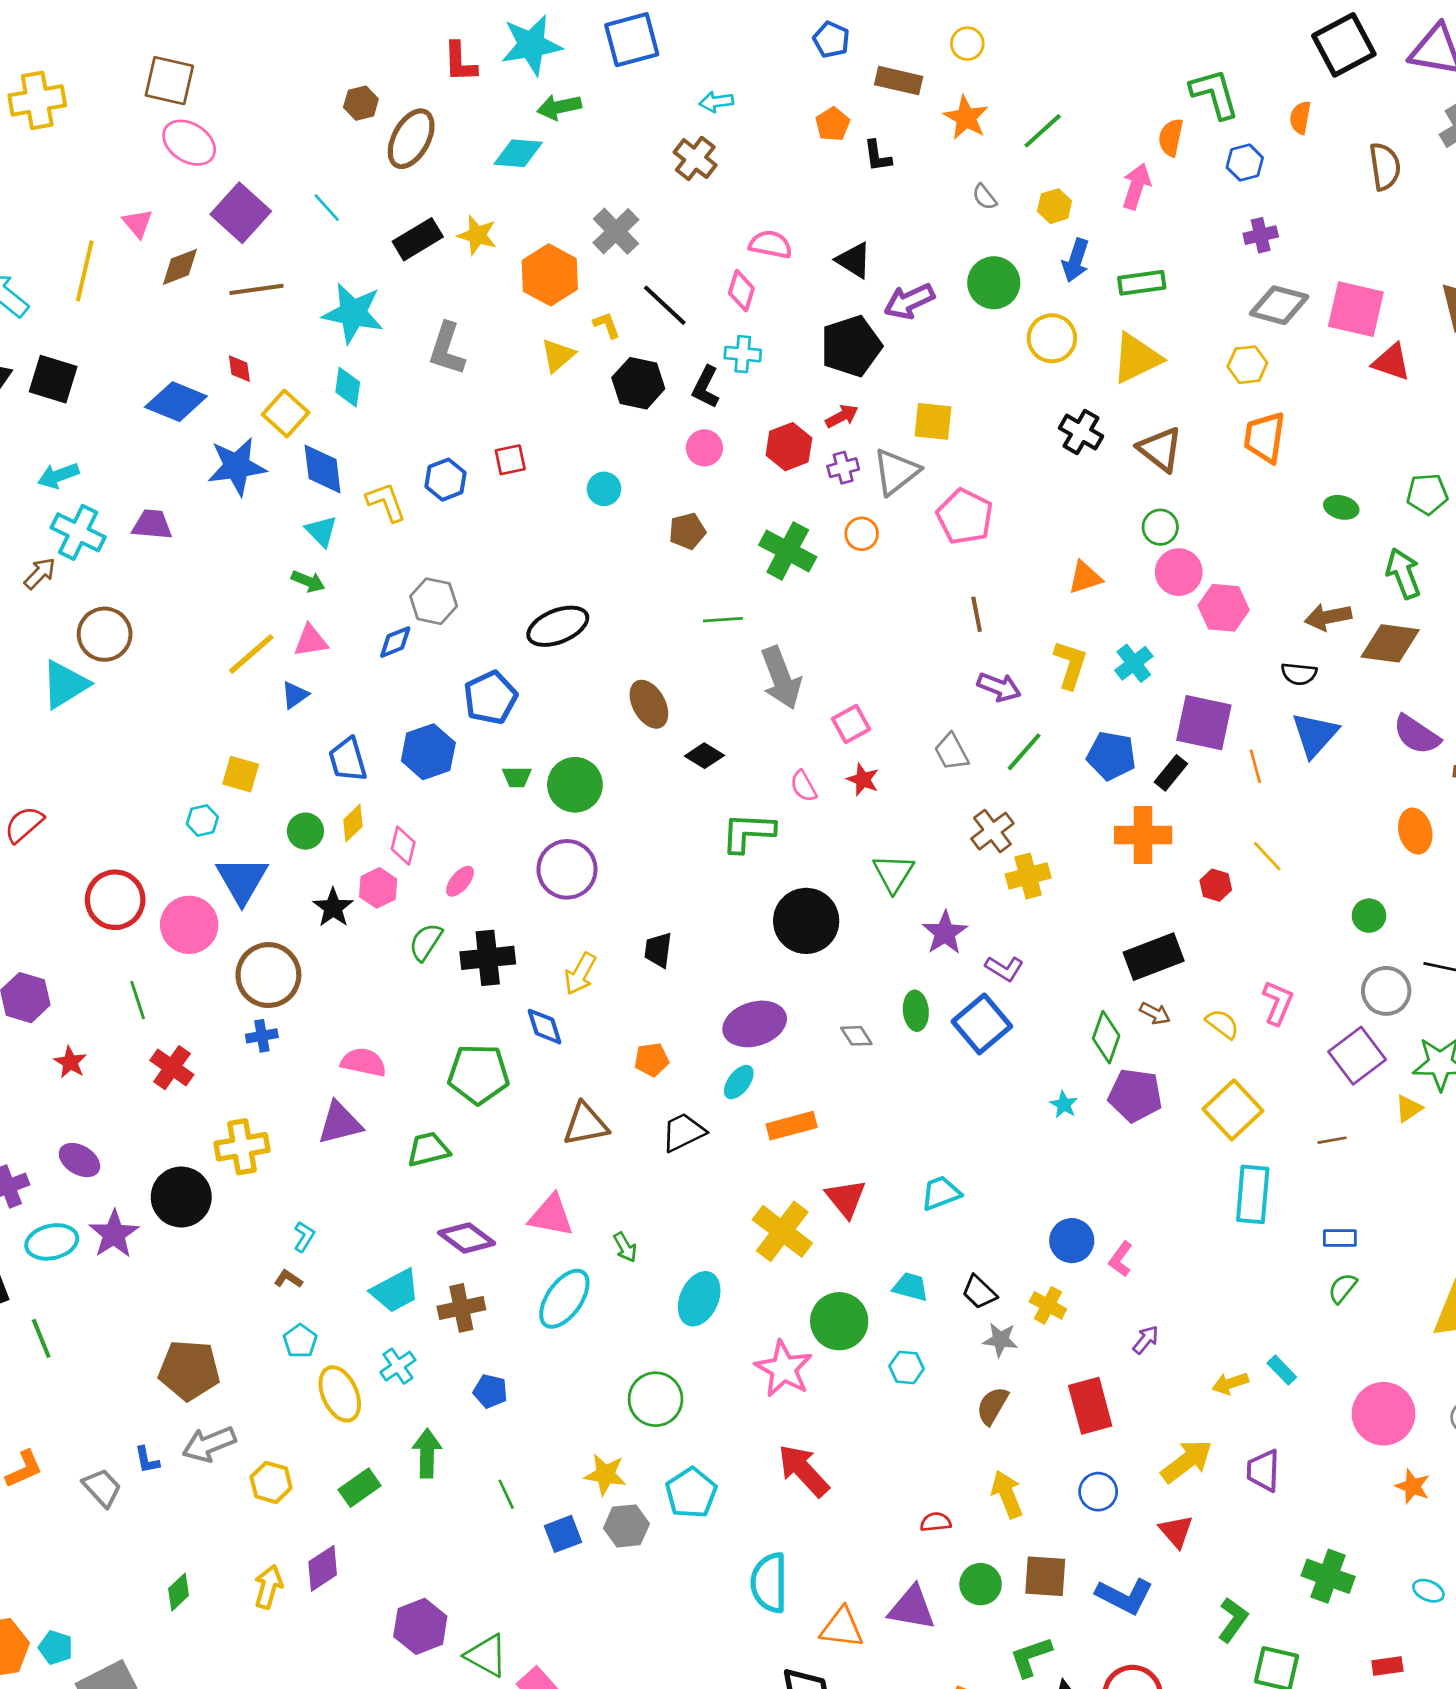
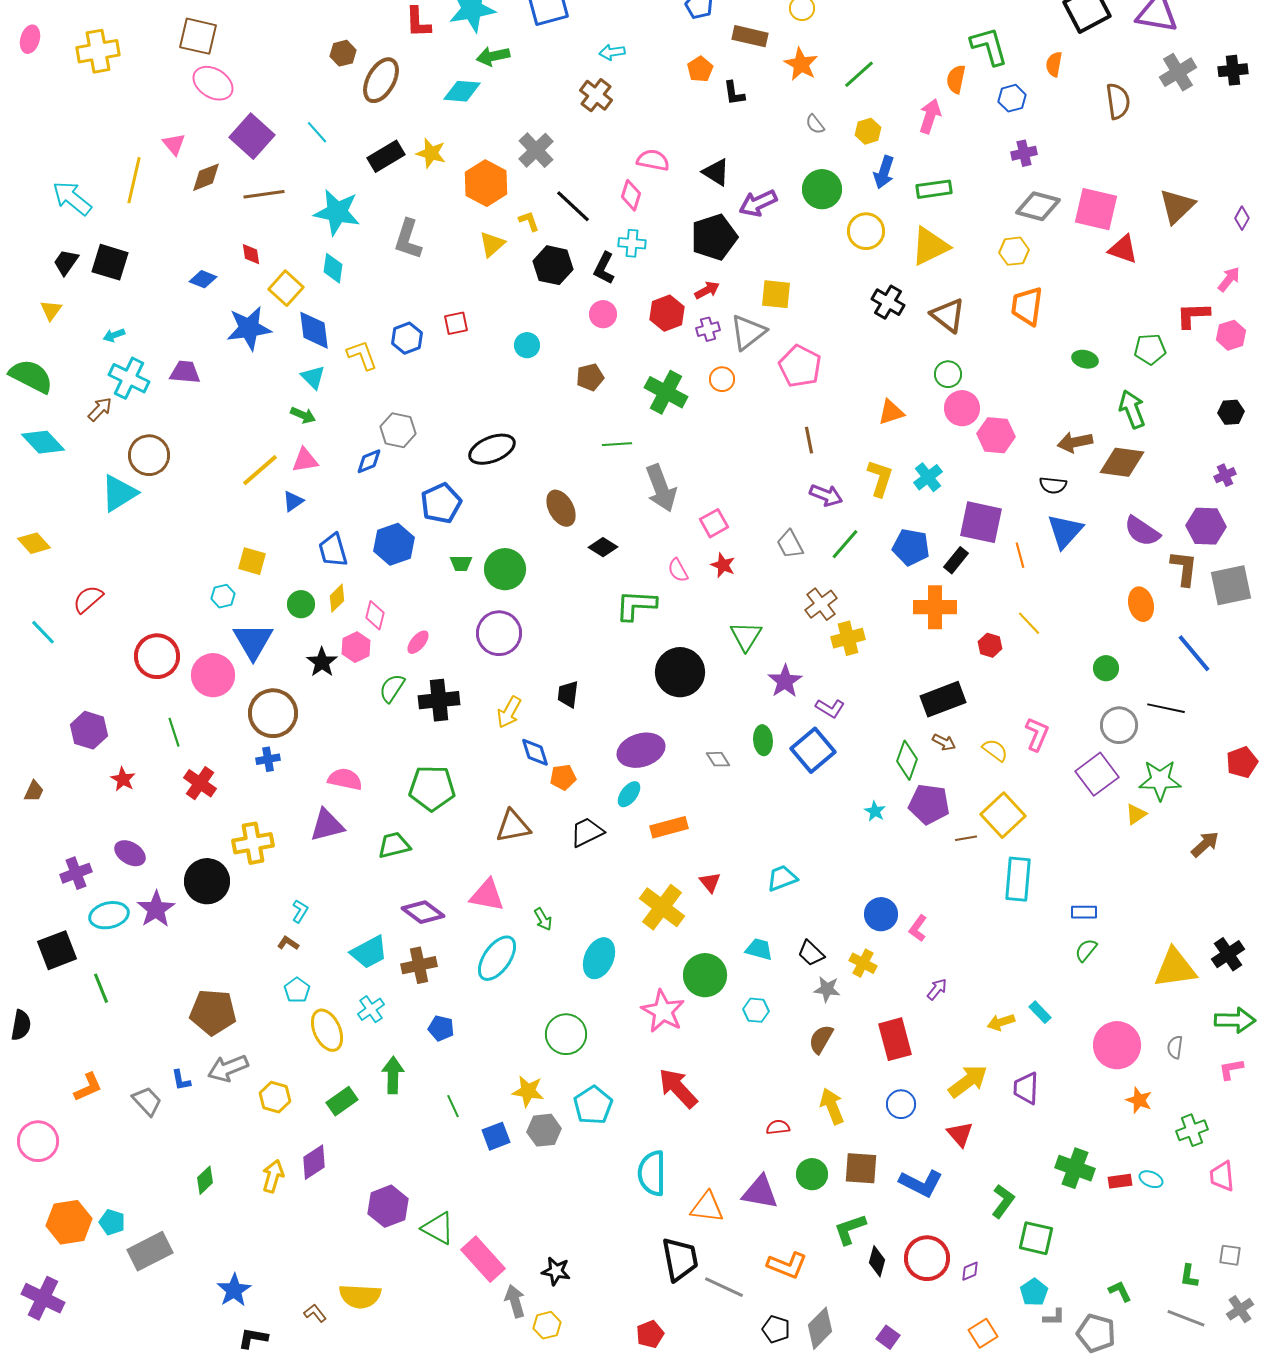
blue diamond: (176, 402) -> (203, 279), size x0.6
cyan arrow: (58, 476) -> (114, 335), size x0.7
blue diamond: (545, 1027) -> (535, 752), moved
brown line: (1332, 1140) -> (966, 838), moved
red triangle: (846, 1198) -> (710, 882), size x0.7
red rectangle: (1387, 1666) -> (1120, 1181), moved

